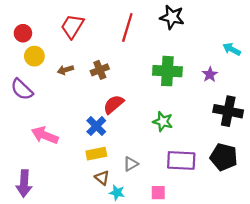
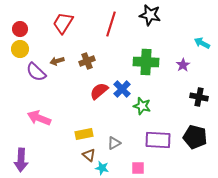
yellow circle: (34, 56) -> (20, 49), moved
purple semicircle: (22, 89) -> (36, 72), moved
black cross: (228, 111) -> (199, 97), size x0.7
blue cross: (96, 126) -> (122, 89), moved

